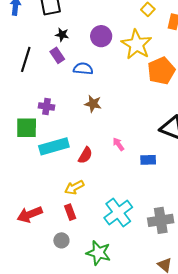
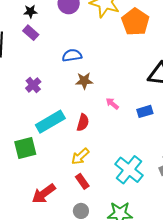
blue semicircle: (83, 69) -> (72, 55), moved
brown star: (93, 104) -> (84, 81), moved
purple cross: (47, 107) -> (33, 85), turned -35
green square: (27, 128) -> (25, 148), moved

